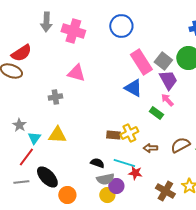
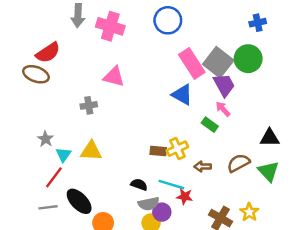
gray square: (163, 61) -> (218, 62), size x1.4

